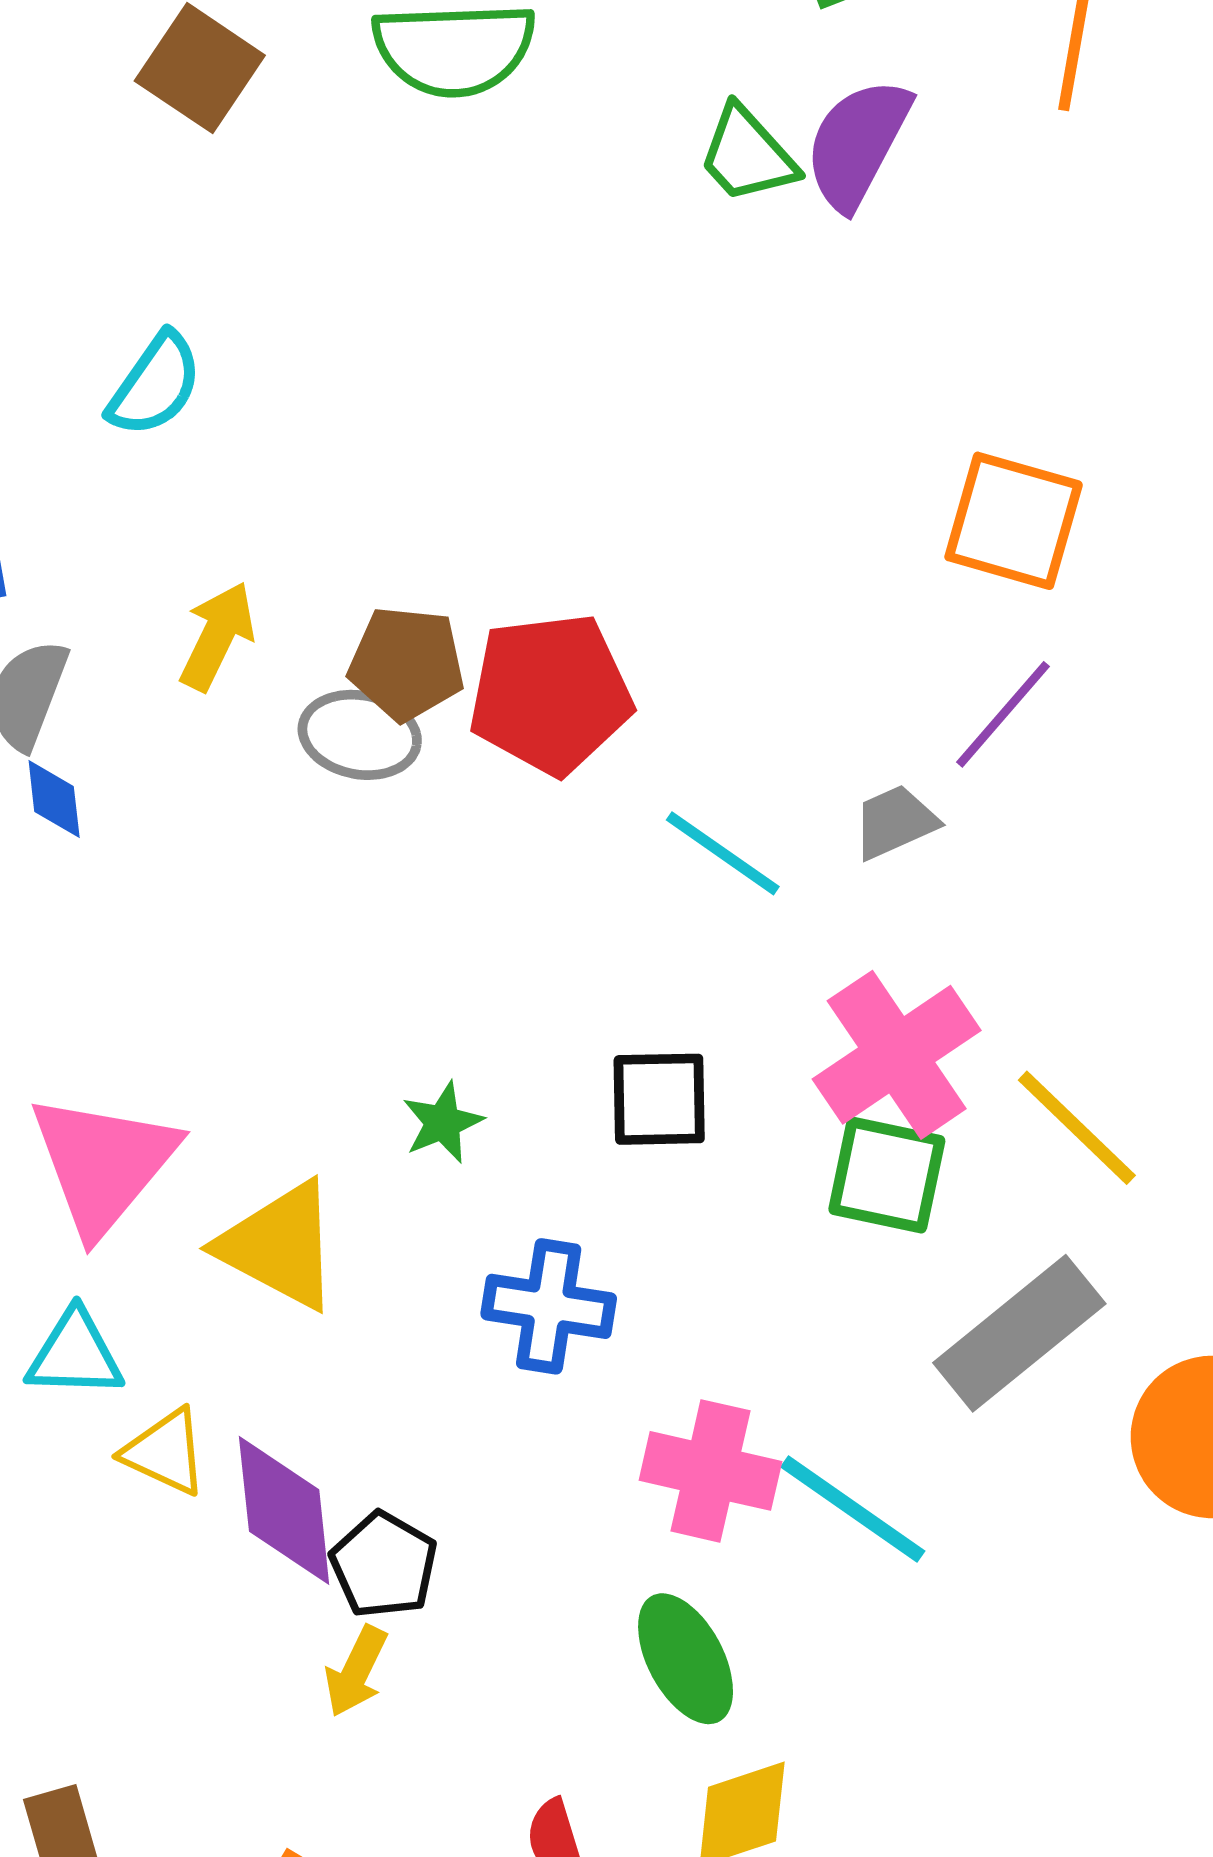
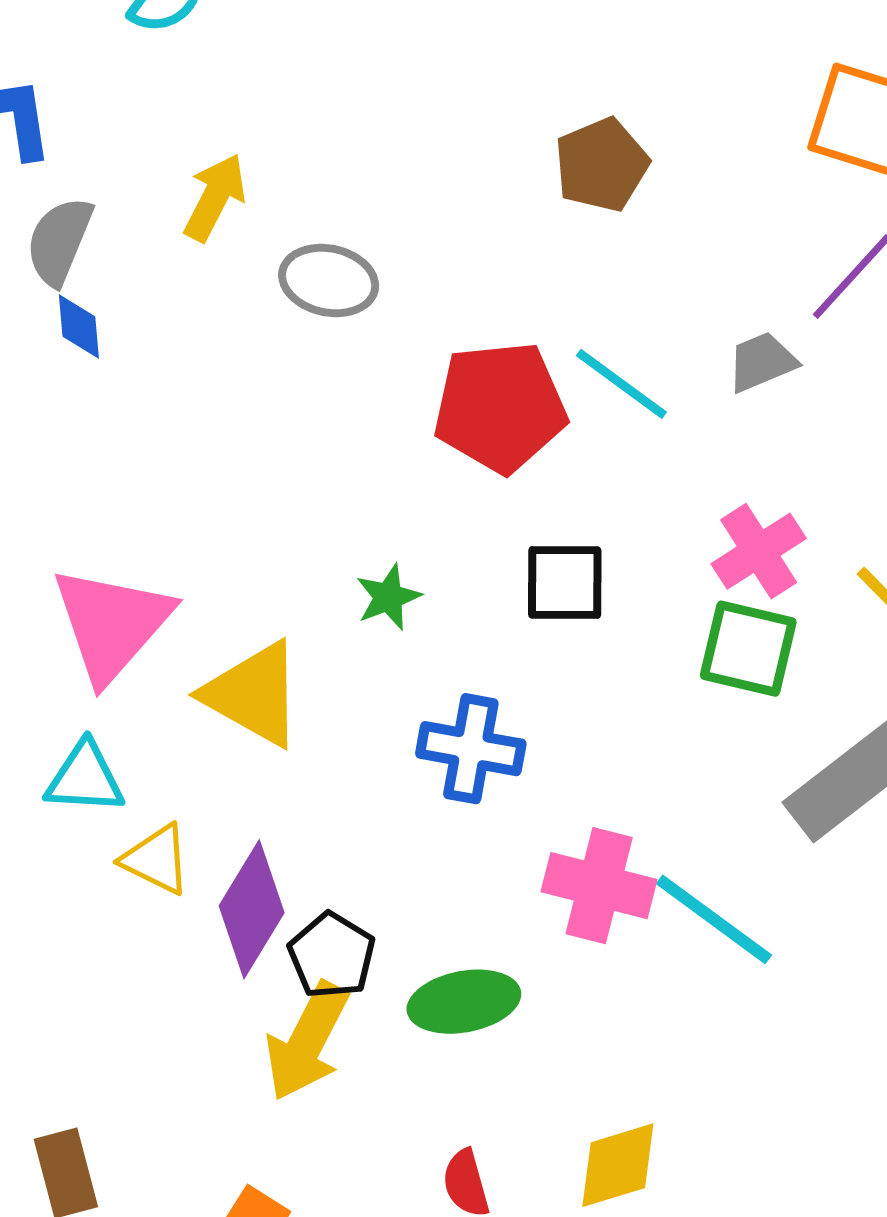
brown pentagon: (407, 663) -> (601, 165), moved, turned -30
red pentagon: (550, 694) -> (500, 407), moved
pink cross: (897, 1055) -> (759, 551), size x0.7
purple diamond: (284, 1510) -> (252, 909), turned 36
green ellipse: (686, 1659) -> (464, 1002), moved, turned -74
yellow arrow: (356, 1671) -> (307, 1041), size x1.6

